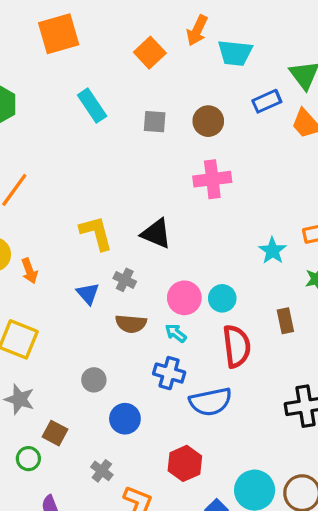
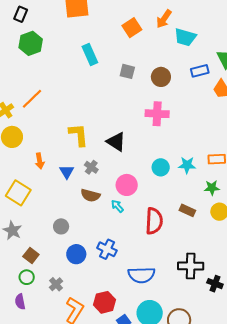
cyan star: (273, 251) -> (187, 165), turned 30
orange arrow: (29, 271) -> (40, 161), moved
cyan circle: (222, 298) -> (161, 167), moved
brown rectangle: (285, 321) -> (187, 210), turned -63
blue cross: (169, 373) -> (107, 249), moved
blue semicircle: (211, 402) -> (141, 275), moved
green circle: (28, 459) -> (27, 277), moved
red hexagon: (185, 463) -> (104, 302), moved

